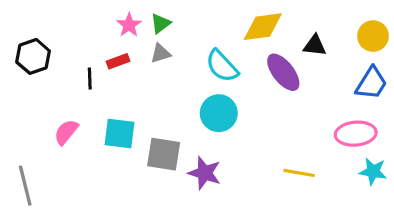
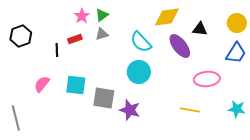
pink ellipse: (356, 134) -> (207, 79), moved

